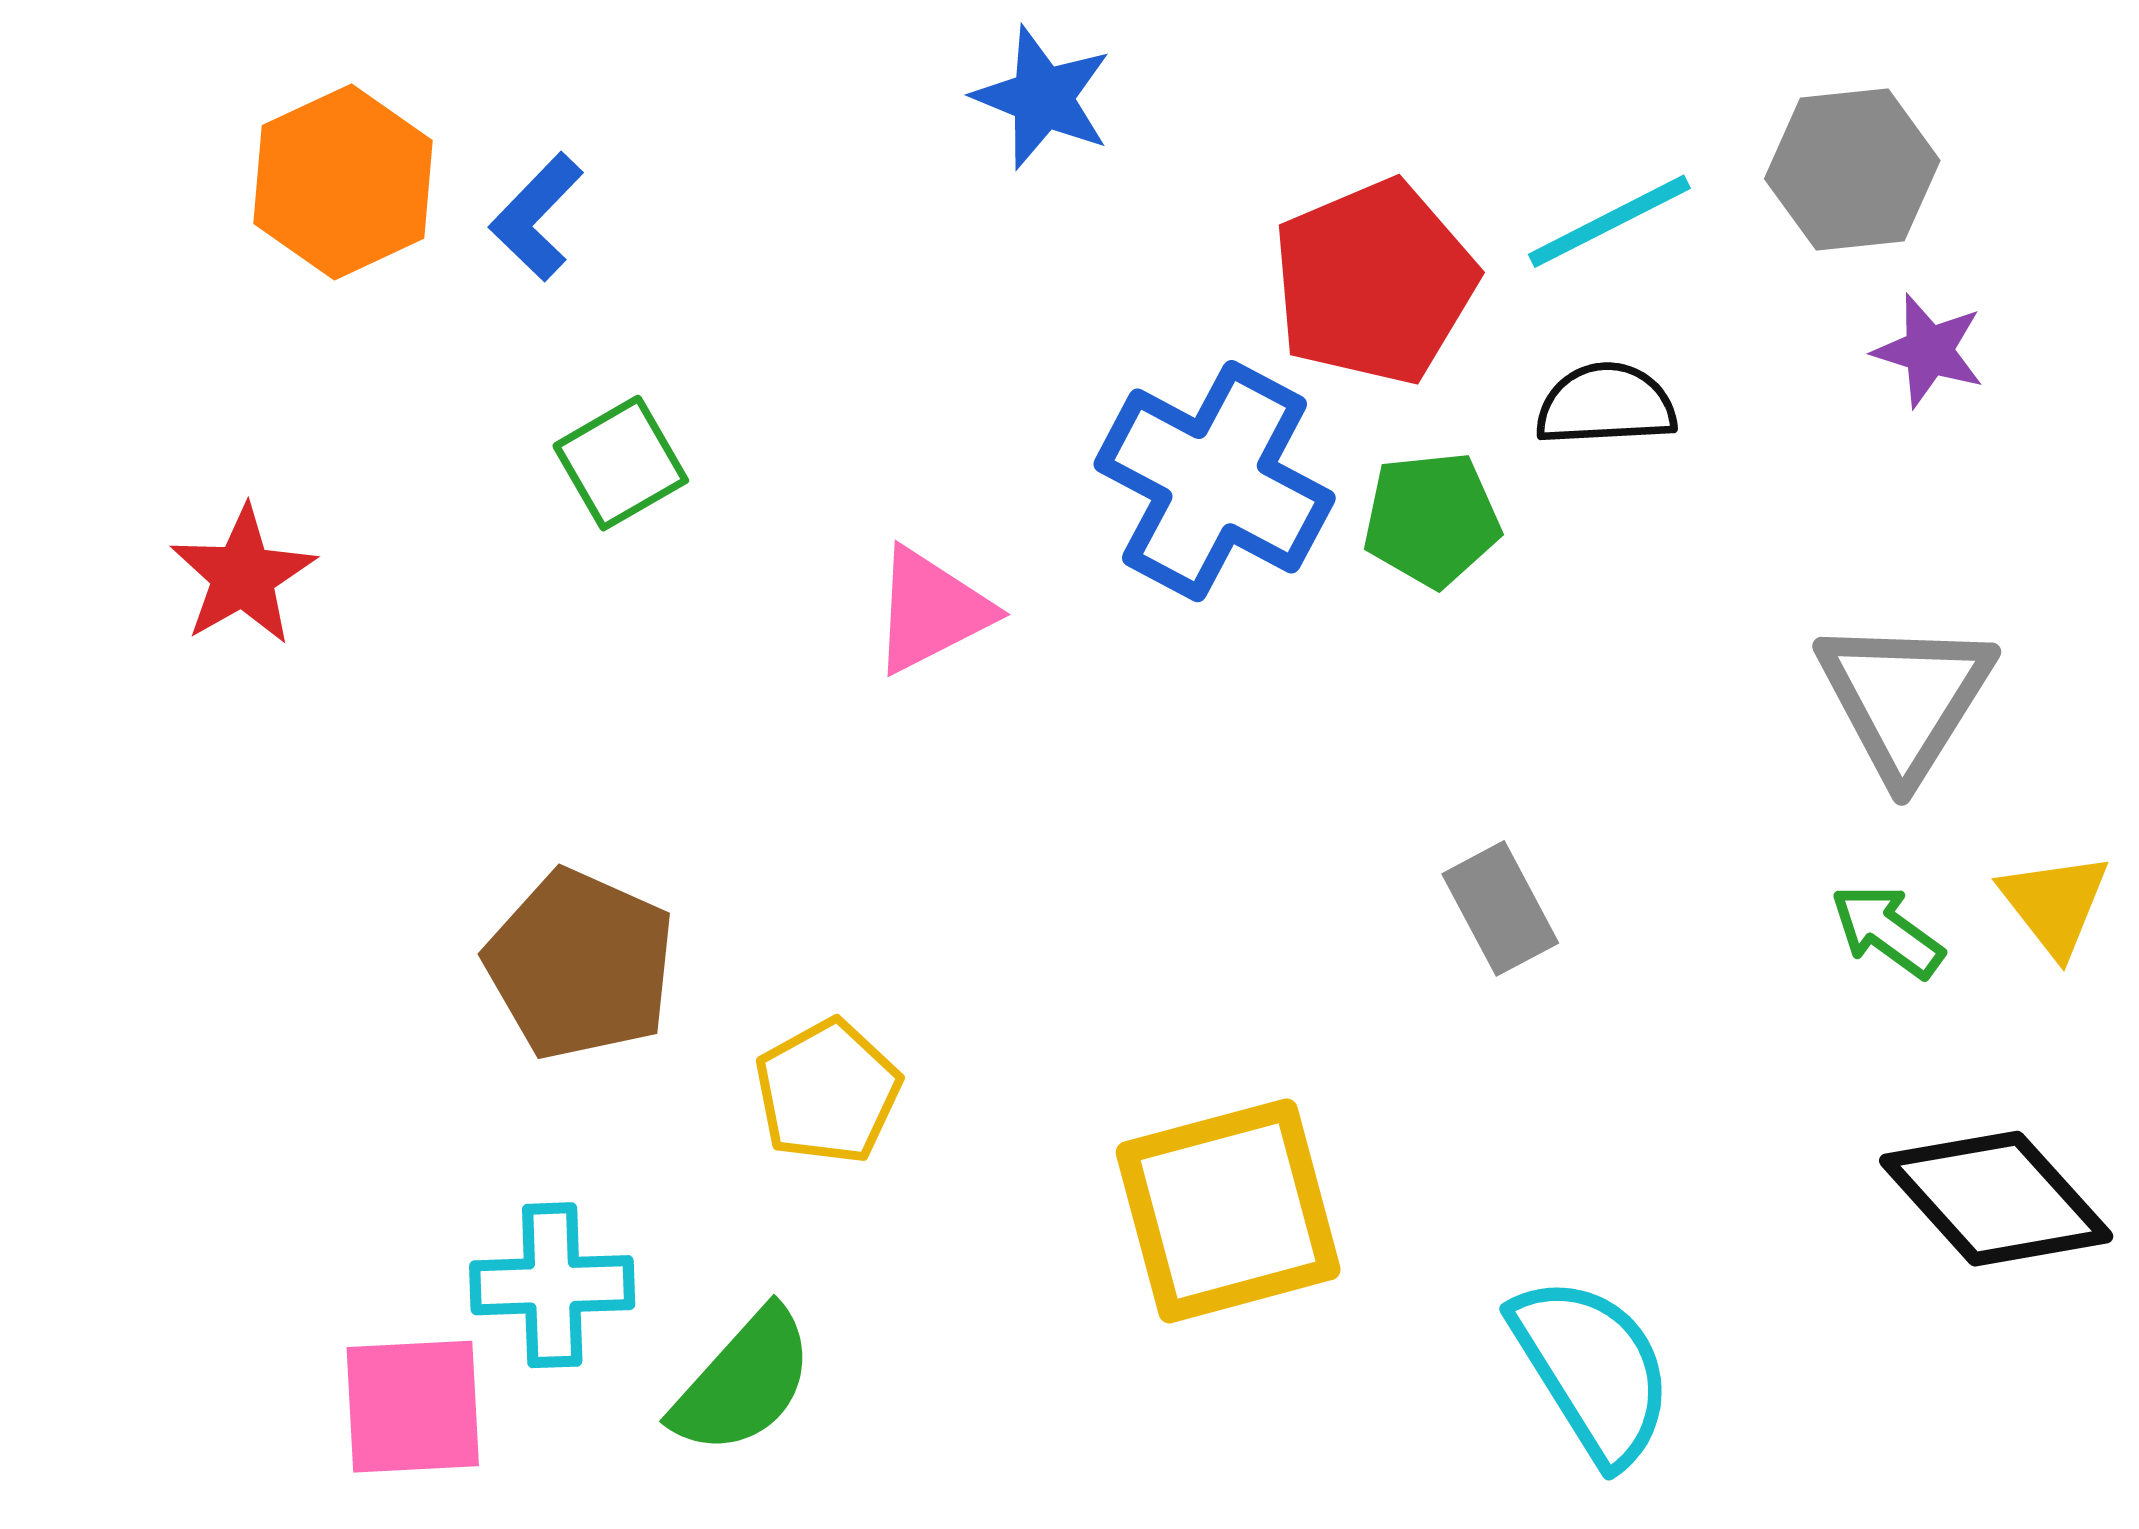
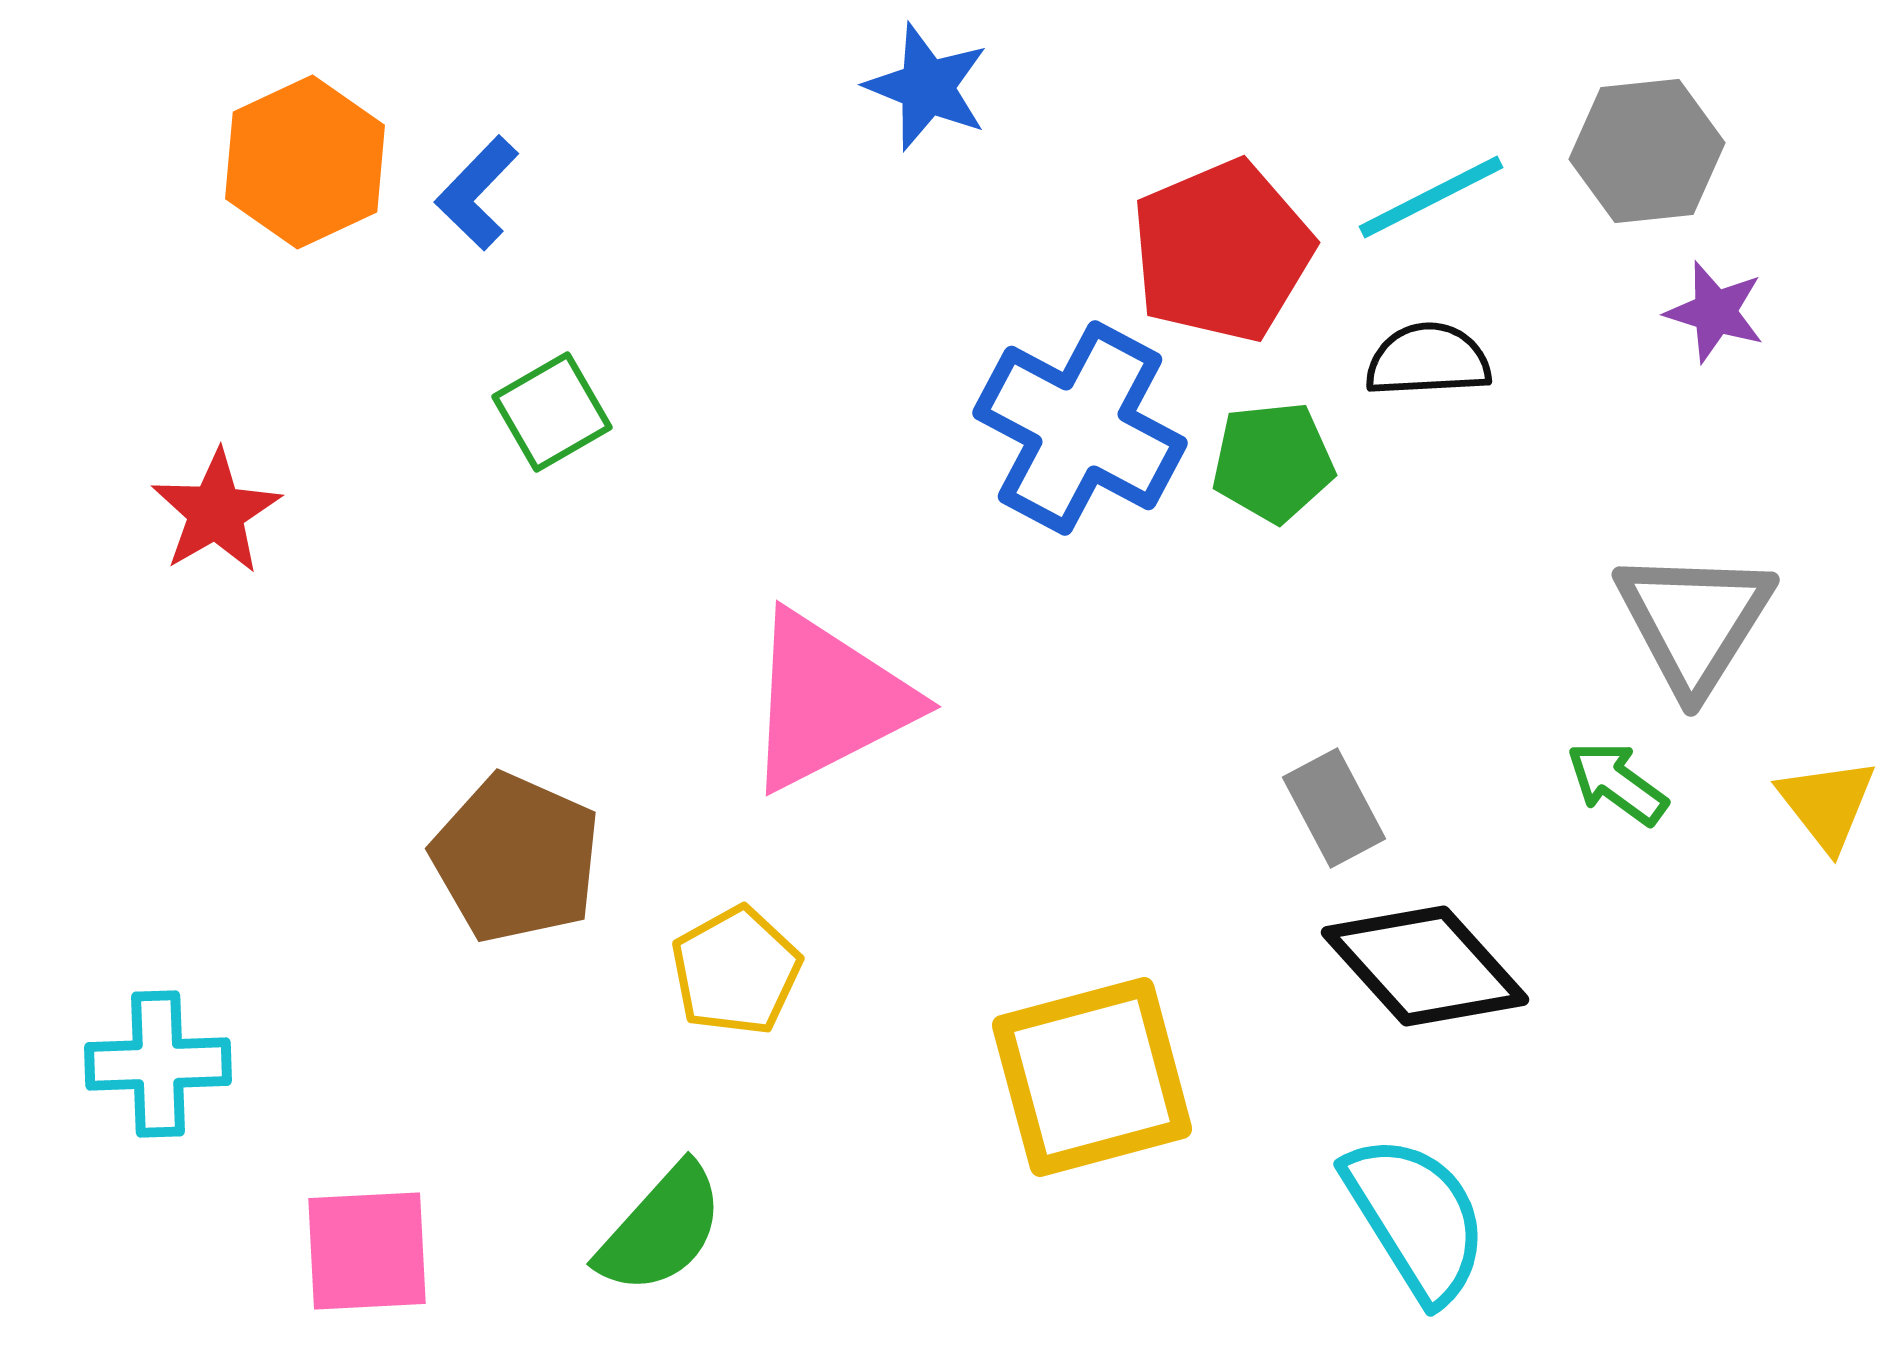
pink triangle: (931, 610) -> (828, 701), moved, size x1.6
green arrow: (1887, 931) -> (1617, 783), moved
black diamond: (1996, 1199) -> (1425, 966), moved
cyan cross: (552, 1285) -> (158, 1064), moved

